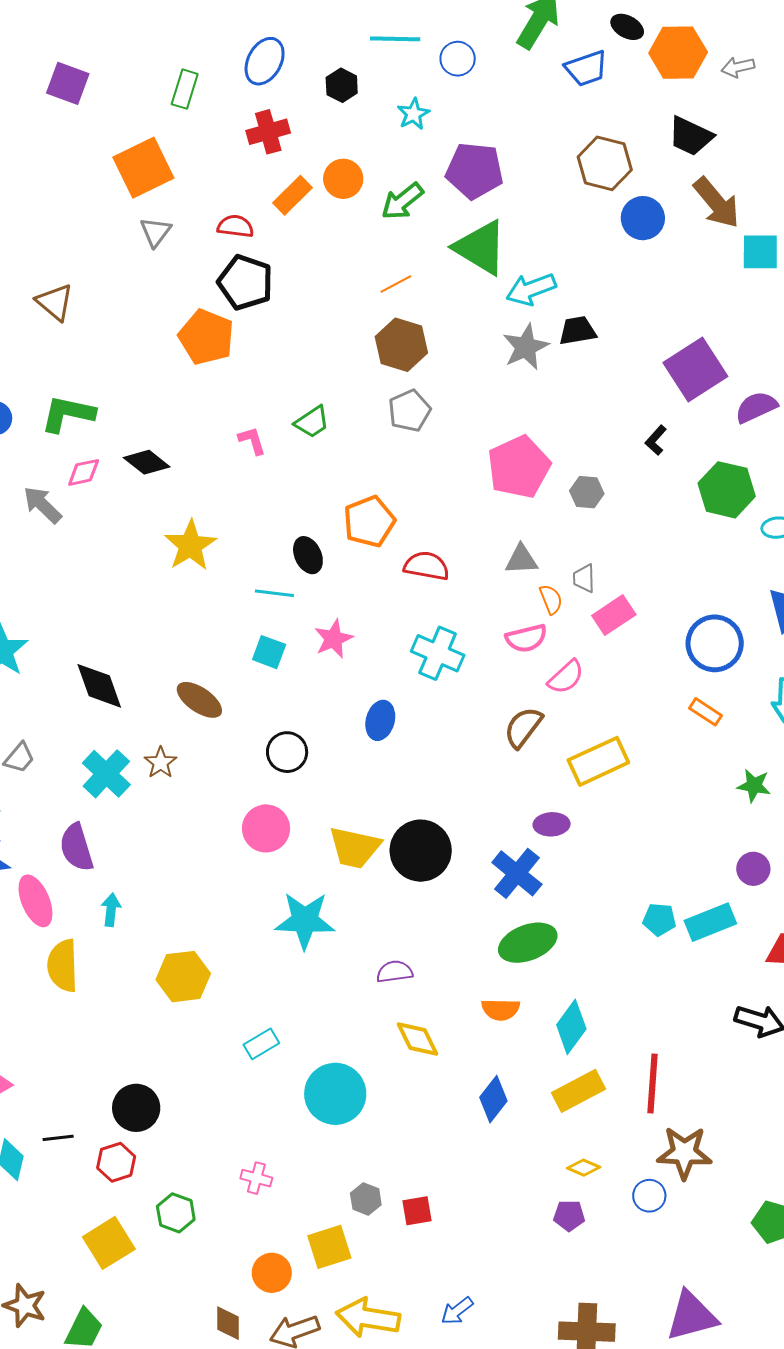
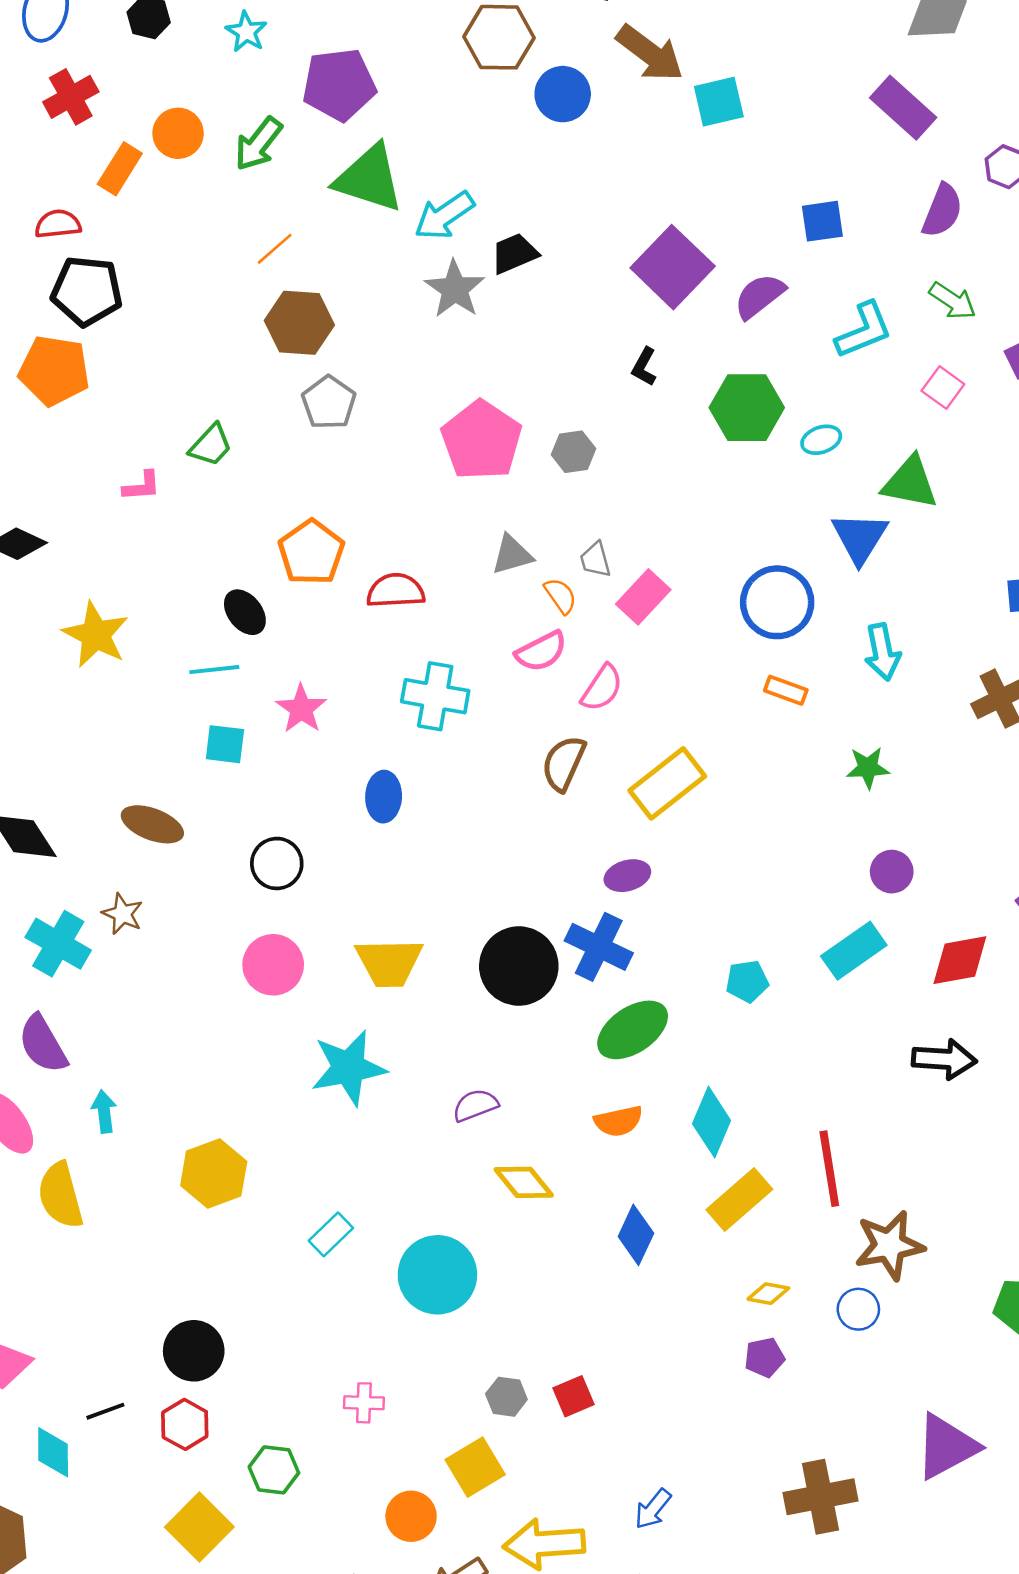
pink L-shape: (252, 441) -> (142, 486), turned 116
black circle: (421, 851) -> (519, 966), moved
cyan pentagon: (659, 919) -> (747, 981), moved

